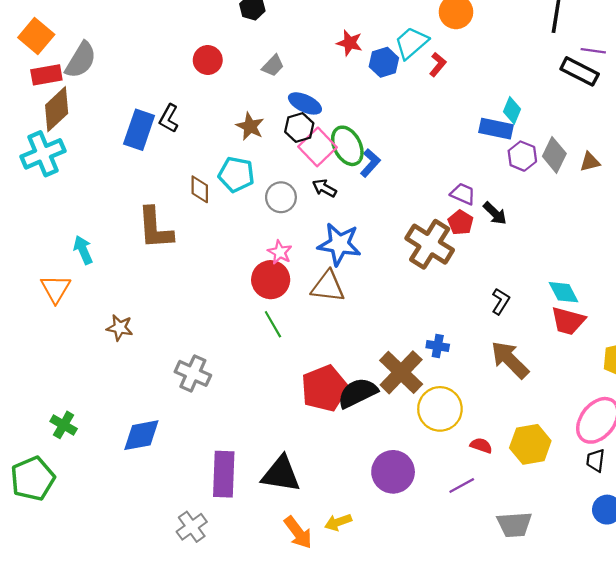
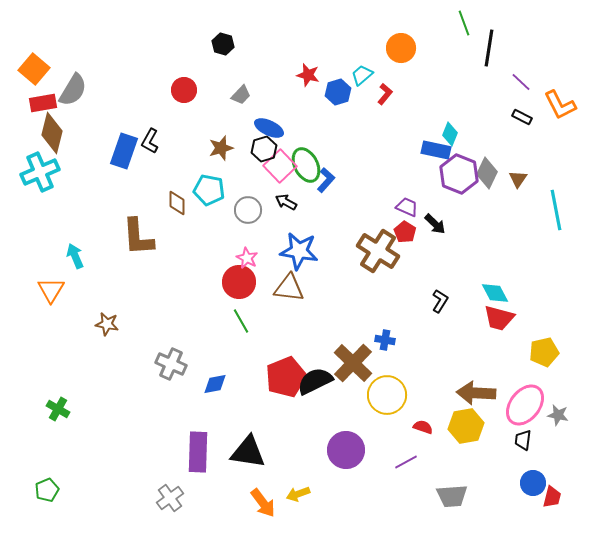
cyan trapezoid: (411, 43) -> (362, 75), size x0.7
purple line: (593, 51) -> (521, 82), turned 35
black rectangle: (580, 71) -> (522, 117), moved, size x0.6
brown diamond: (57, 109) -> (52, 133), turned -33
brown star: (250, 126) -> (221, 148), turned 30
purple hexagon: (522, 156) -> (459, 174), size x1.5
brown triangle: (590, 162) -> (518, 179), turned -42
brown arrow: (510, 360) -> (476, 393), moved, turned -42
blue diamond: (141, 435) -> (215, 384), moved, size x0.7
green pentagon: (33, 479) -> (47, 490), moved, size x0.6

